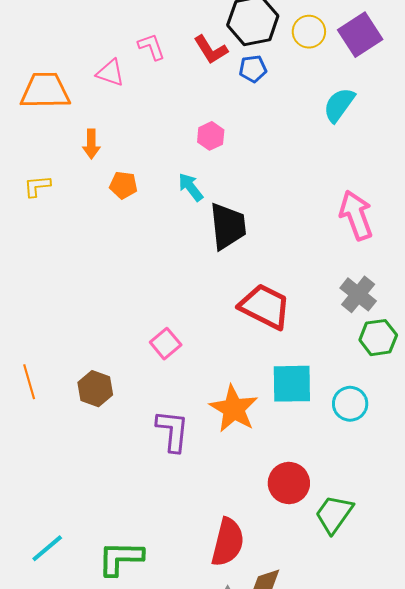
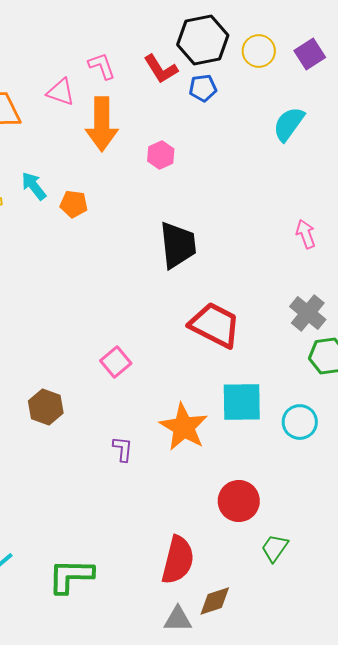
purple square: (360, 35) -> (310, 54), size x0.7
orange arrow: (91, 144) -> (102, 124), moved, size x1.8
cyan arrow: (191, 187) -> (34, 186), moved
pink arrow: (356, 215) -> (306, 234), size x0.6
purple L-shape: (173, 431) -> (123, 449), size x0.6
green trapezoid: (334, 514) -> (275, 548), moved, size x0.7

